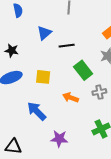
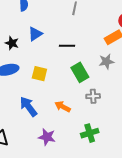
blue triangle: (44, 33) -> (35, 34), moved
orange arrow: (70, 98) -> (63, 107), moved

